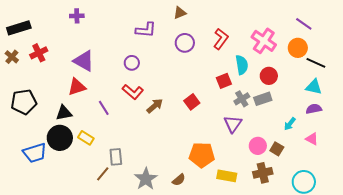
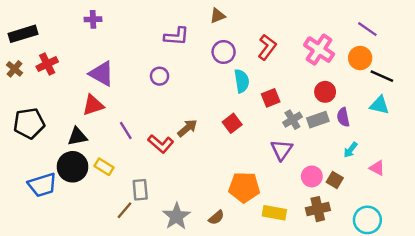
cyan semicircle: (242, 65) -> (242, 81), moved
red L-shape: (133, 92) -> (161, 144), moved
purple semicircle: (314, 109) -> (343, 117), moved, turned -91

